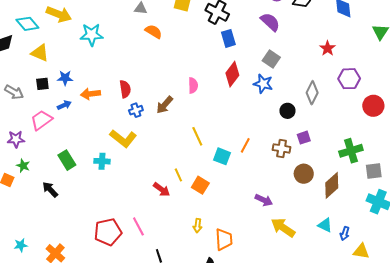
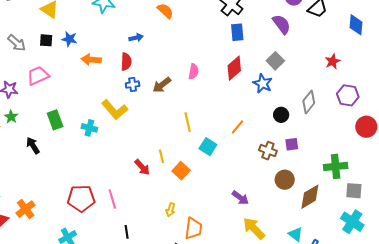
blue arrow: (64, 105) -> (136, 38), moved
orange line: (245, 145) -> (237, 127), moved

